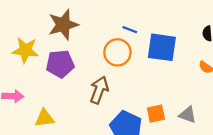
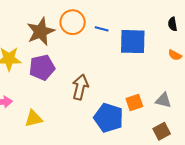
orange circle: (117, 52) -> (73, 22), moved

